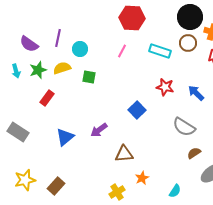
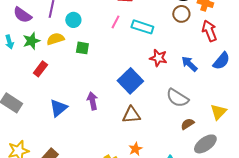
cyan rectangle: (160, 51) -> (142, 27), moved
blue square: (137, 110) -> (130, 81), size x1.4
purple arrow: (99, 130) -> (92, 101), turned 114
brown triangle: (124, 154) -> (131, 115), moved

